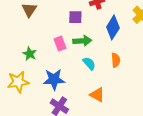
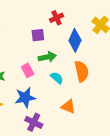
pink rectangle: (60, 44) -> (28, 70), moved
orange semicircle: (116, 60) -> (82, 71), size x1.5

